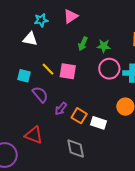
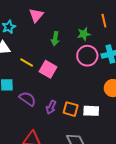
green star: (104, 46) -> (84, 34), moved
yellow line: (48, 69) -> (27, 62), moved
pink square: (68, 71) -> (48, 69), turned 36

